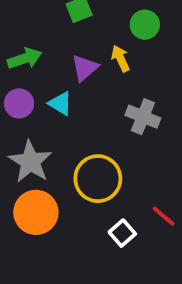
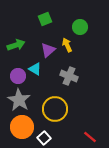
purple circle: (19, 103) -> (18, 76), moved
gray cross: (143, 117) -> (69, 76), moved
red line: (164, 216) -> (90, 137), moved
white square: (122, 233) -> (44, 138), moved

